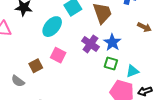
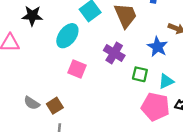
blue star: (112, 42) -> (157, 47), moved
brown square: (36, 66) -> (55, 106), moved

